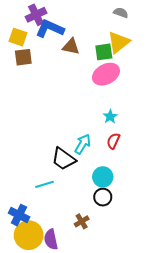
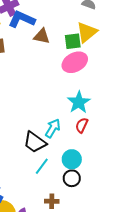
cyan star: (110, 117) -> (79, 102), size x1.6
cyan line: (44, 184) -> (42, 166), moved, turned -36
brown cross: (82, 221) -> (52, 201), turned 32

